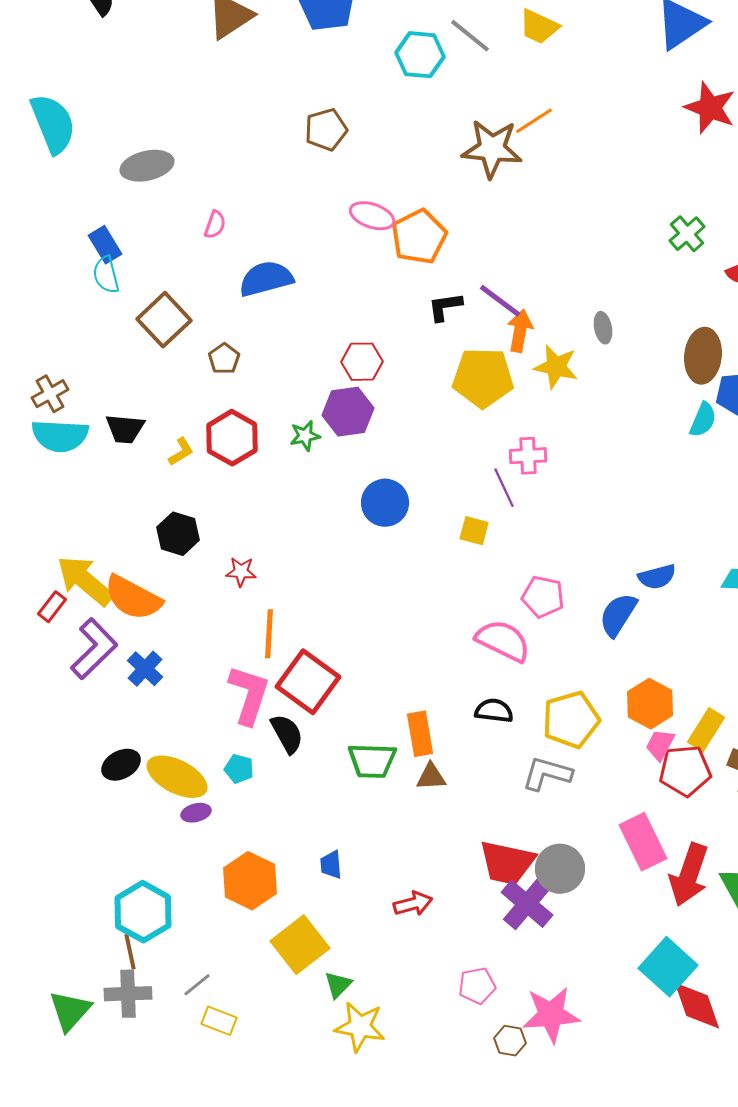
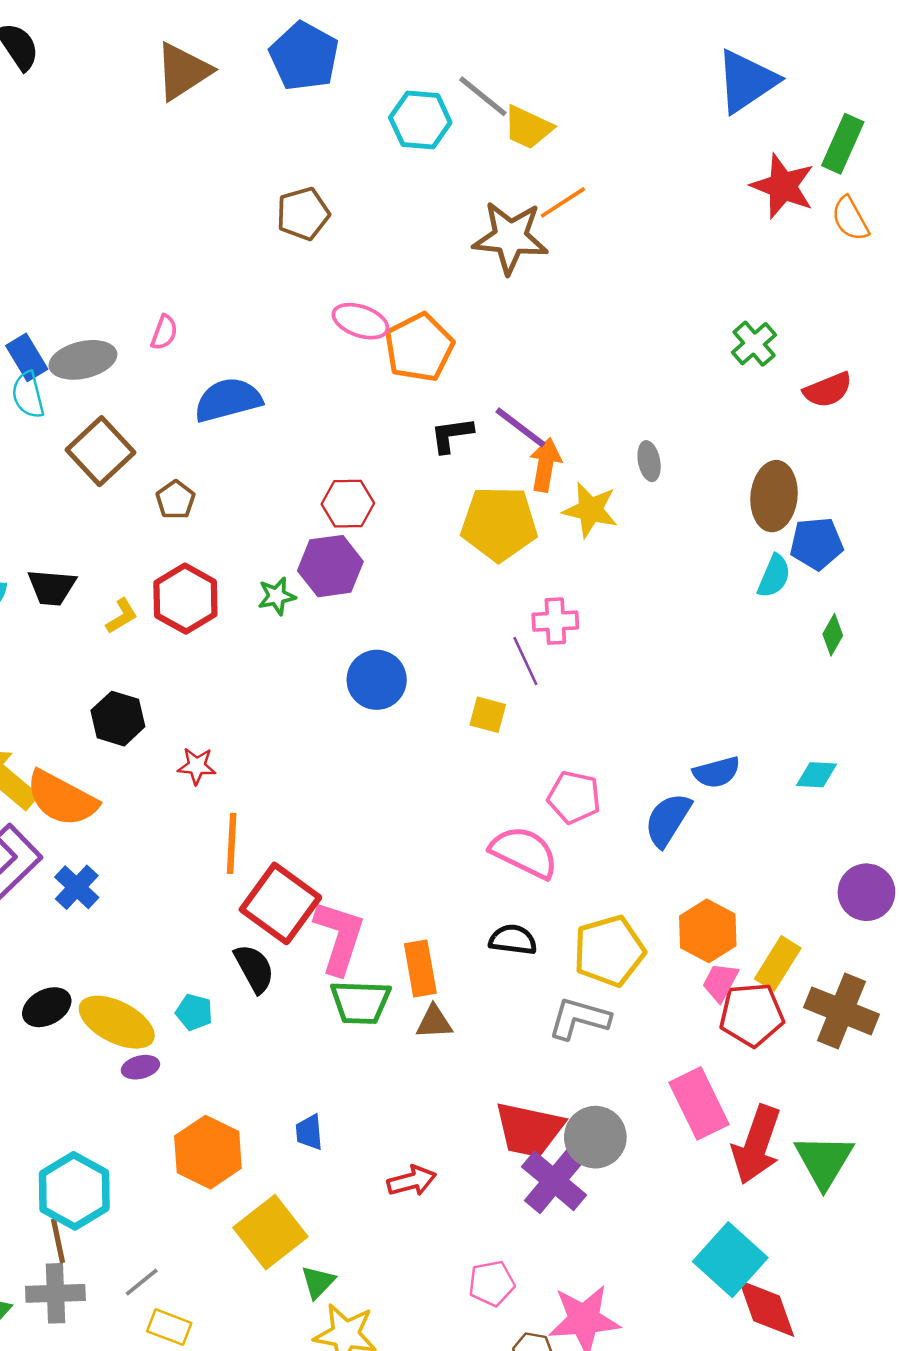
yellow trapezoid: (539, 27) -> (528, 127), moved
gray ellipse: (147, 166) -> (83, 360), moved
pink L-shape: (249, 695) -> (339, 937), moved

